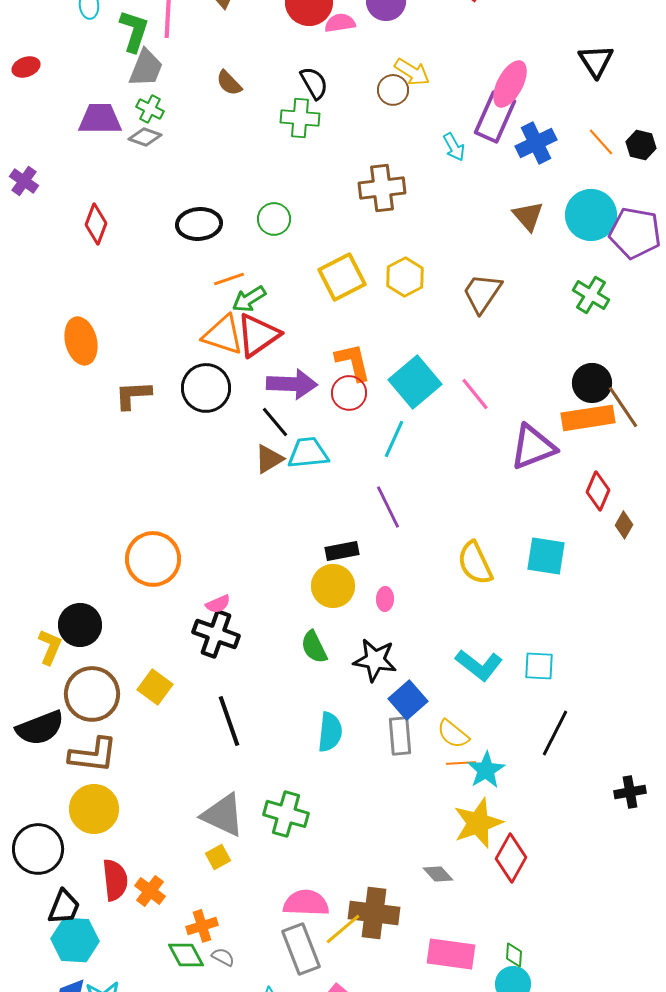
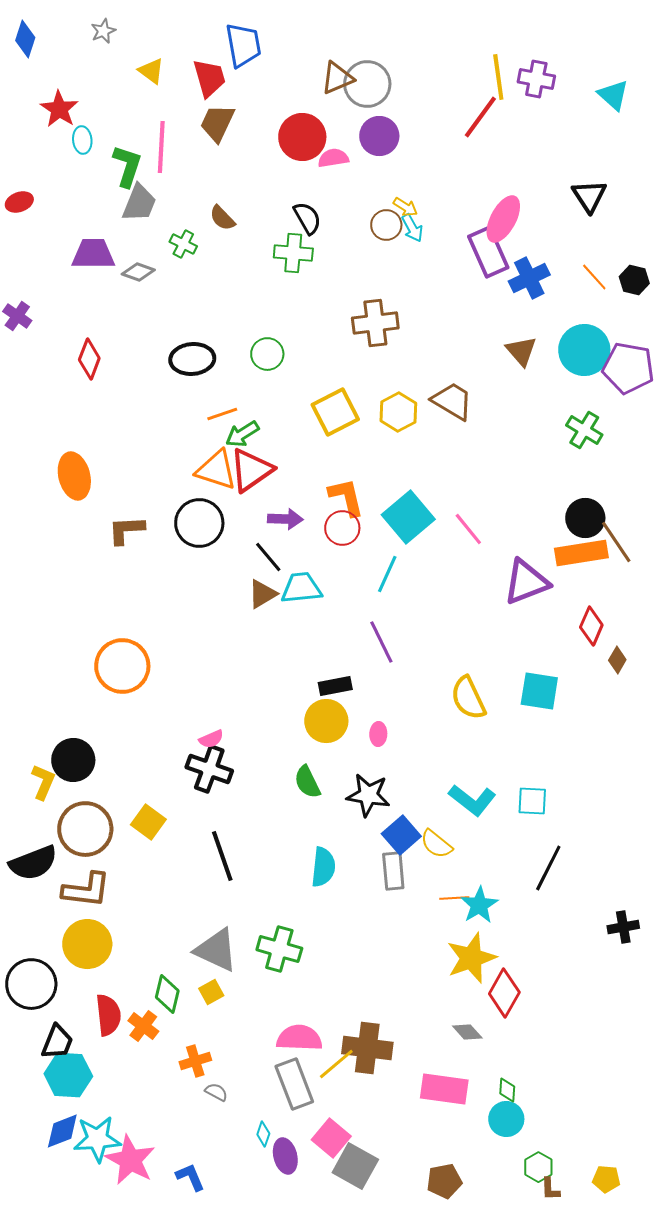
yellow arrow: (412, 72) -> (405, 207), size x0.7
green cross: (150, 109) -> (183, 244), moved
purple rectangle: (495, 117) -> (488, 252), turned -48
cyan arrow: (454, 147) -> (412, 228), moved
brown trapezoid: (482, 293) -> (452, 401), moved, turned 87
purple arrow: (292, 384) -> (285, 519), size x0.7
orange circle: (153, 559) -> (122, 666), moved
yellow semicircle: (453, 734) -> (436, 844), moved
gray diamond: (438, 874) -> (467, 1032), moved
green diamond: (186, 955) -> (167, 994), moved, turned 42

